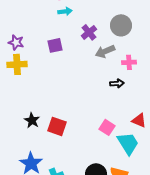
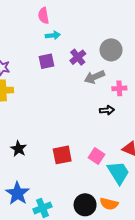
purple square: (55, 45) -> (47, 61), moved
red square: (57, 126) -> (62, 155), moved, turned -30

